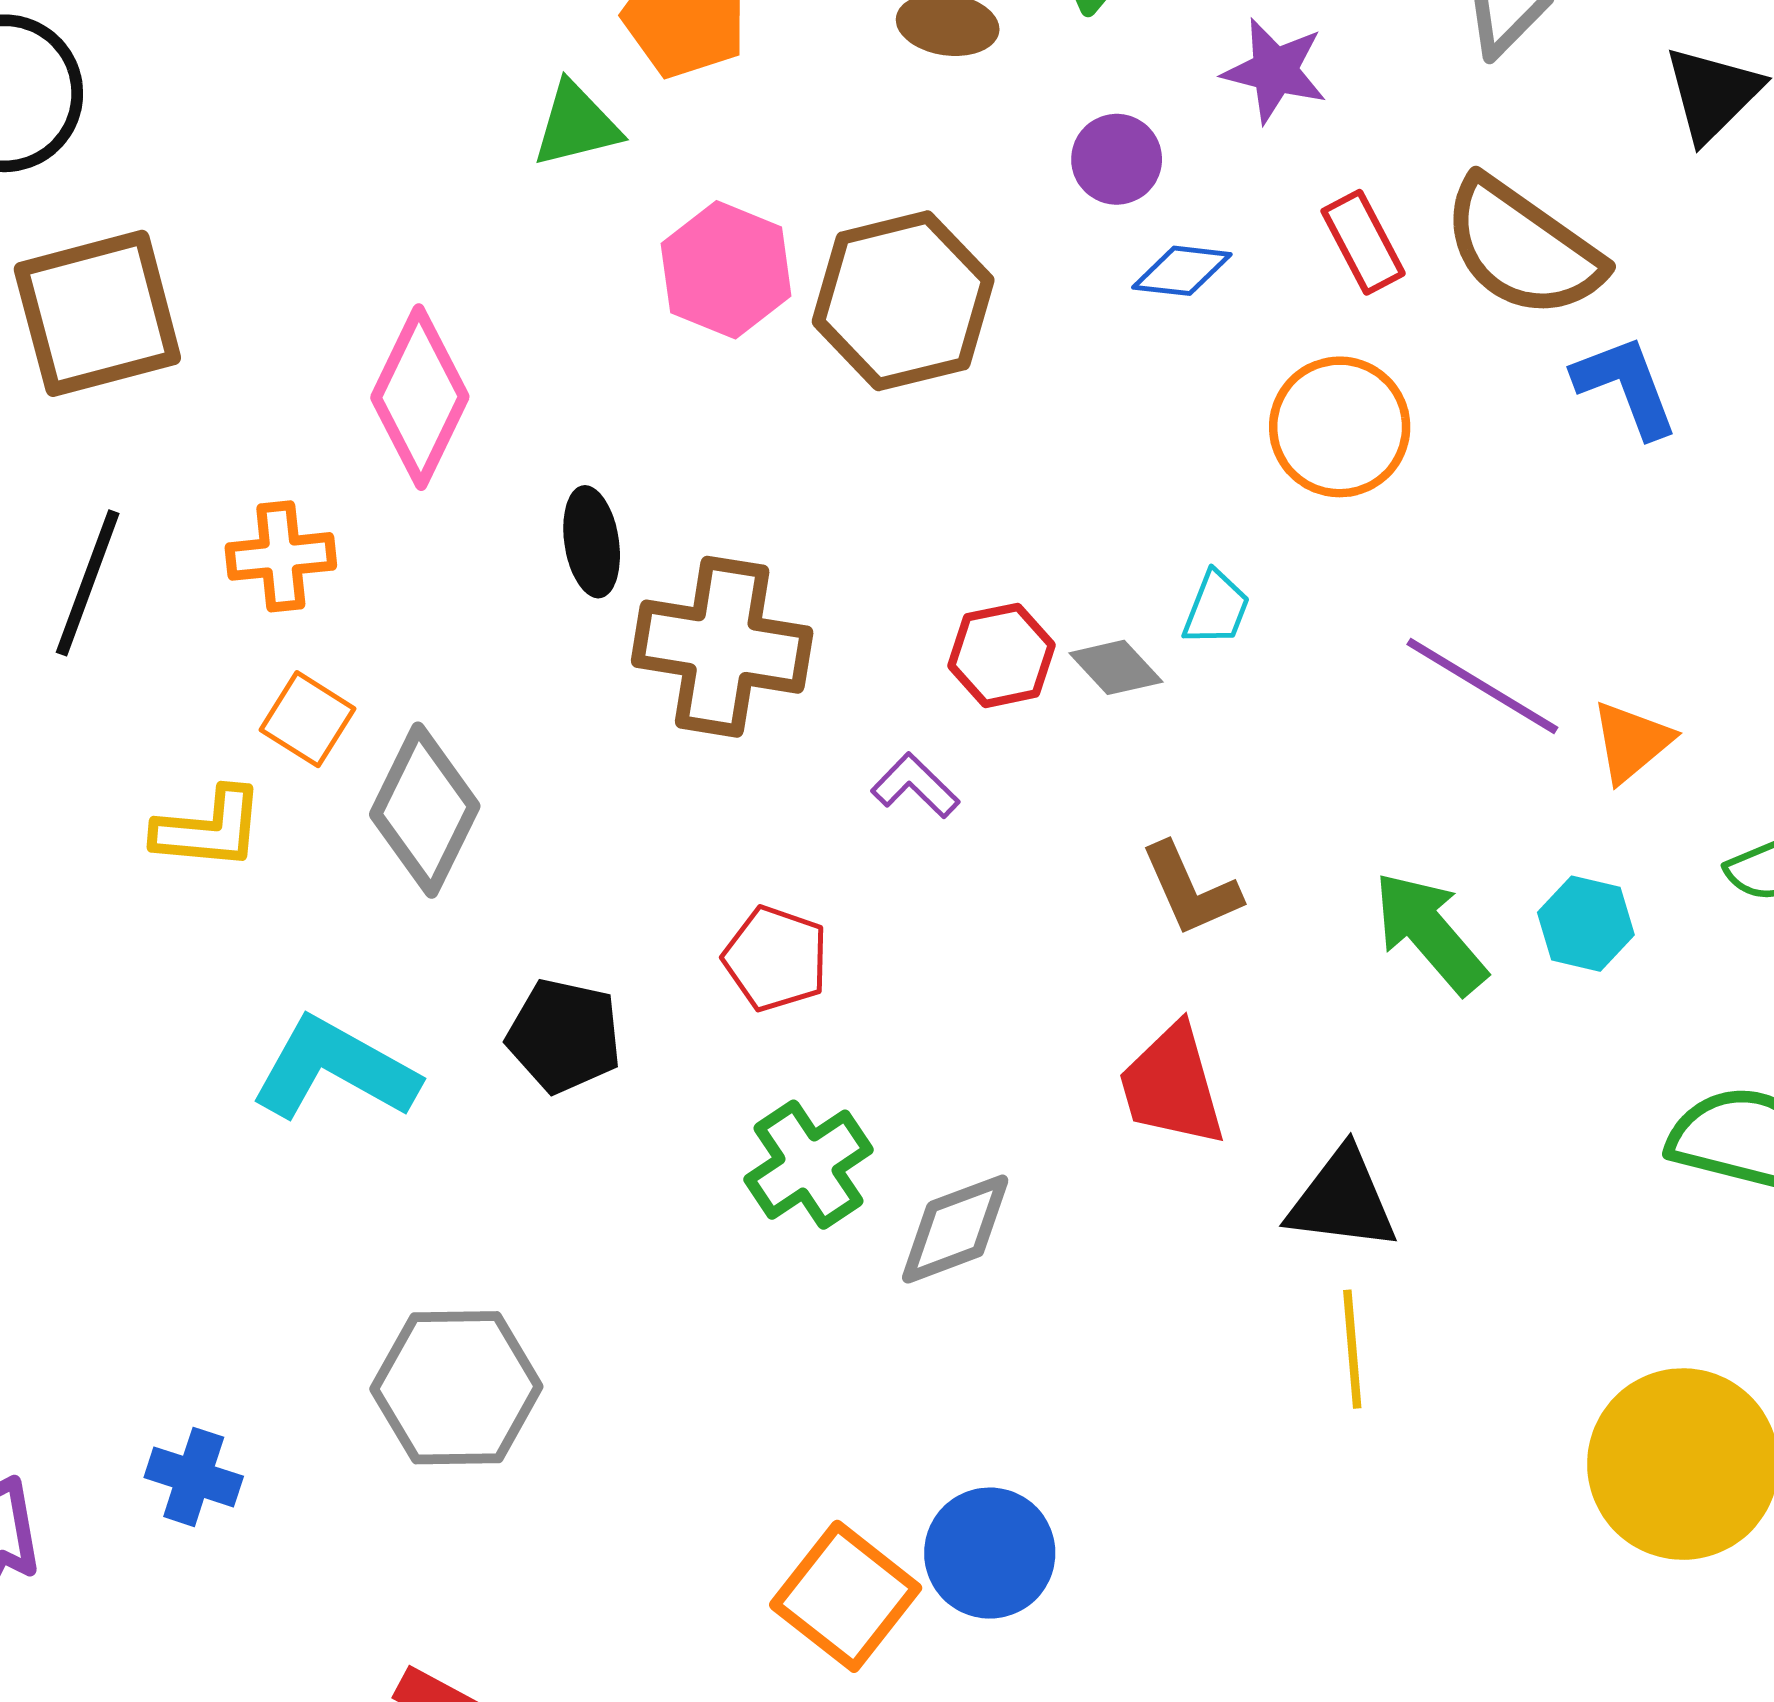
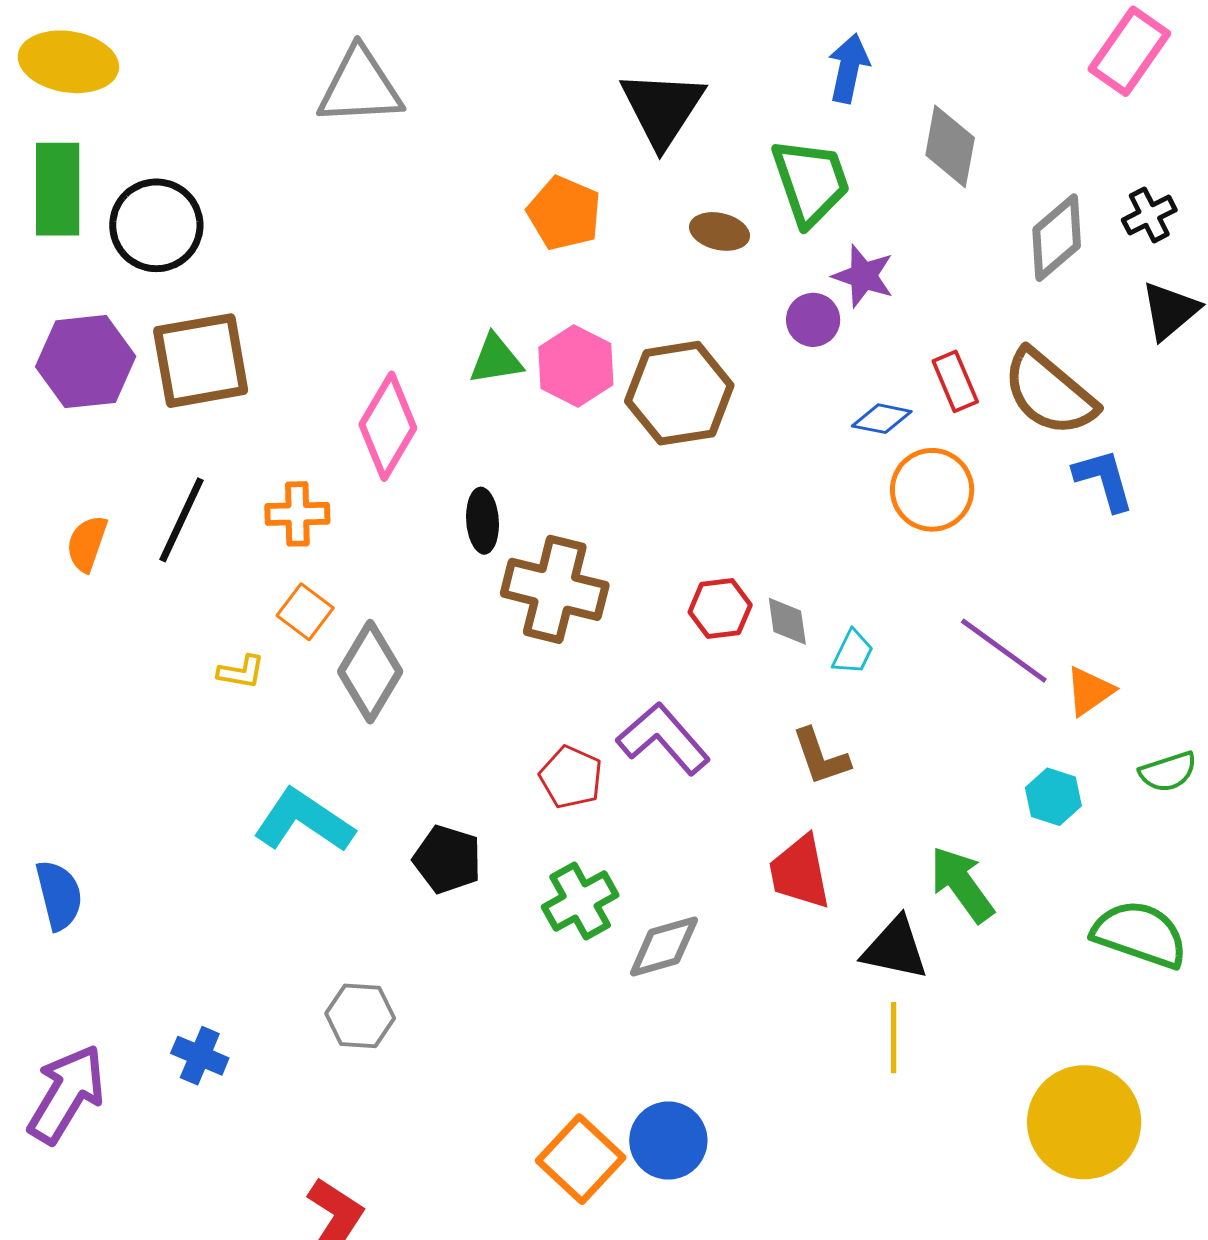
purple star: (1275, 71) -> (863, 276), moved
green triangle: (576, 125) -> (496, 359), moved
blue diamond: (1182, 271) -> (882, 419), moved
cyan trapezoid: (1216, 608) -> (853, 652), moved
gray diamond: (1116, 667) -> (787, 621), turned 30
purple L-shape: (915, 786) -> (663, 739), moved, size x1.8
yellow L-shape: (209, 829) -> (241, 672), size x0.7
green arrow: (1430, 933) -> (962, 884), moved
black pentagon: (564, 1036) -> (447, 859), moved
gray hexagon: (456, 1388) -> (360, 1016), size x0.7

